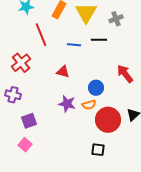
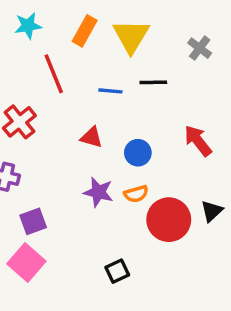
gray cross: (116, 19) -> (200, 48), moved, turned -32
blue circle: (96, 88) -> (138, 153), moved
pink square: (25, 145) -> (26, 263), size x1.5
black square: (98, 150) -> (117, 271), moved, turned -32

